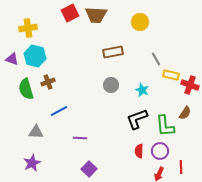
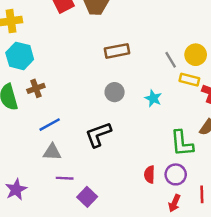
yellow circle: (140, 22) -> (196, 55), moved
black L-shape: (137, 119) -> (98, 135), moved
gray triangle: (36, 132) -> (52, 152), moved
purple line: (80, 138) -> (65, 178), moved

